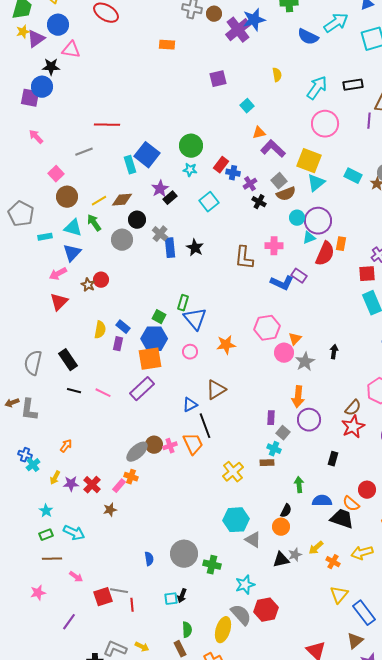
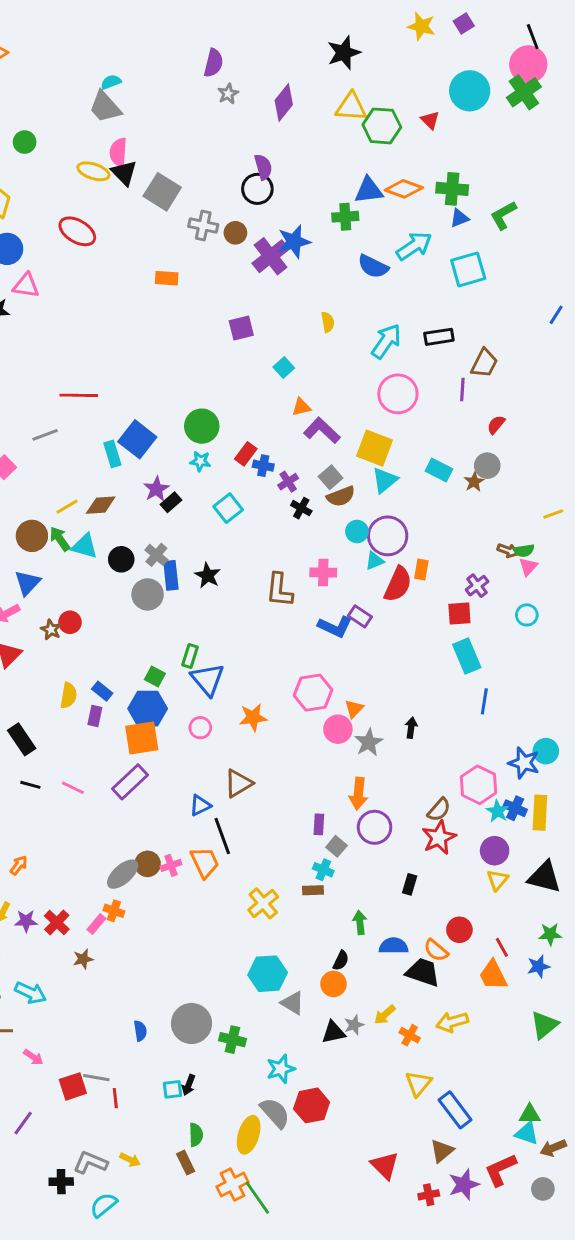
brown circle: (67, 197) -> (32, 536), moved
black circle: (137, 220) -> (121, 559), moved
cyan triangle: (73, 228) -> (85, 546), moved
gray circle: (122, 240) -> (148, 594), moved

